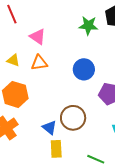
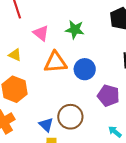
green star: (88, 26) -> (75, 30), moved
orange triangle: (39, 63) -> (55, 62), moved, size x1.4

